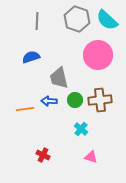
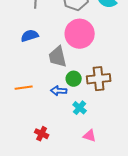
pink circle: (98, 55) -> (80, 34), moved
blue arrow: (49, 101) -> (59, 91), moved

